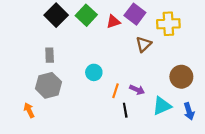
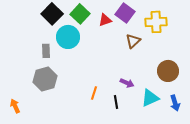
cyan circle: (94, 72) -> (68, 37), moved, size x1.5
orange line: (115, 91) -> (94, 93), moved
orange arrow: (29, 110) -> (15, 106), moved

